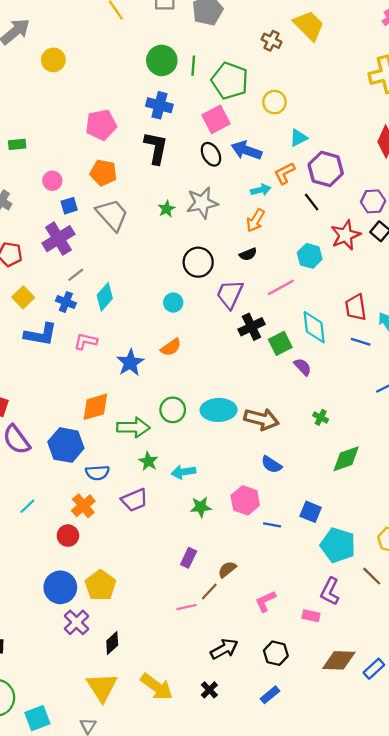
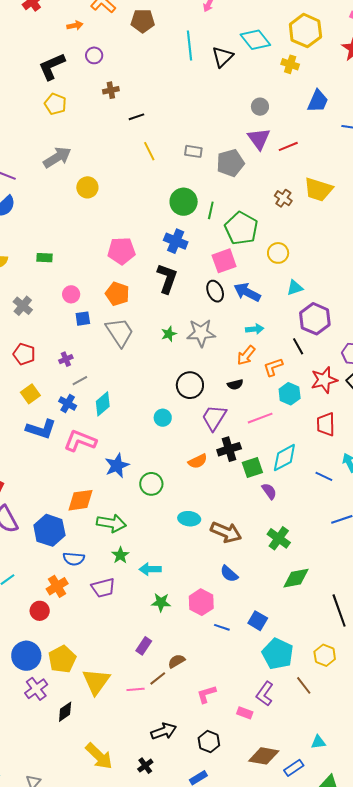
yellow trapezoid: (309, 26) -> (318, 190), turned 144
orange L-shape: (285, 173) -> (273, 367), moved
purple cross: (58, 239) -> (66, 359), moved, size x0.5
red trapezoid: (356, 307) -> (326, 424), moved
cyan diamond: (314, 327) -> (284, 458), turned 60
pink L-shape: (86, 341) -> (80, 441), size x1.5
orange semicircle: (171, 347) -> (198, 461), moved
green circle: (173, 410) -> (151, 484), moved
cyan ellipse: (219, 410) -> (189, 519), size x0.7
green cross: (321, 417) -> (279, 538), size x1.6
yellow triangle: (102, 687) -> (96, 682), moved

